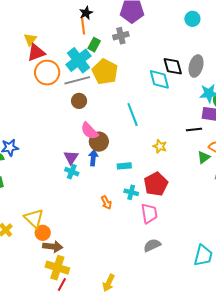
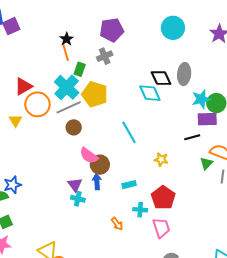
cyan circle: (192, 19) -> (173, 28), size x1.5
yellow triangle: (30, 39) -> (15, 121), moved

